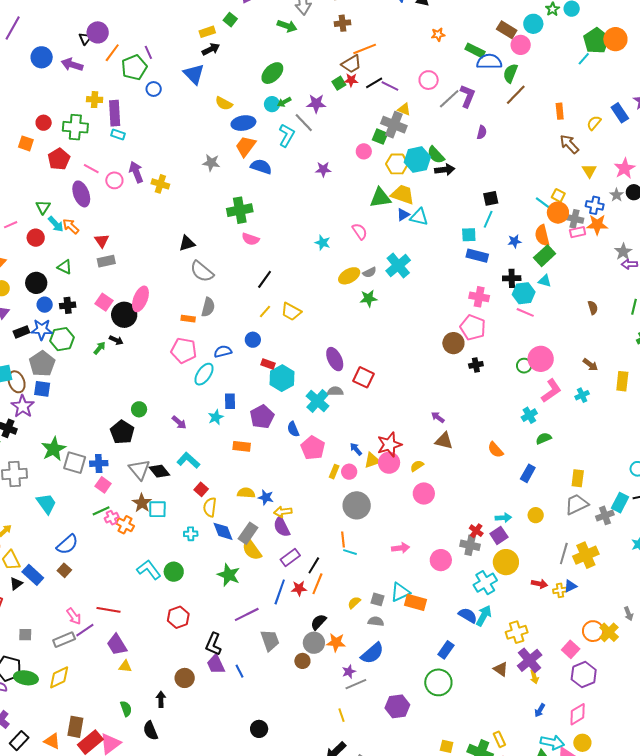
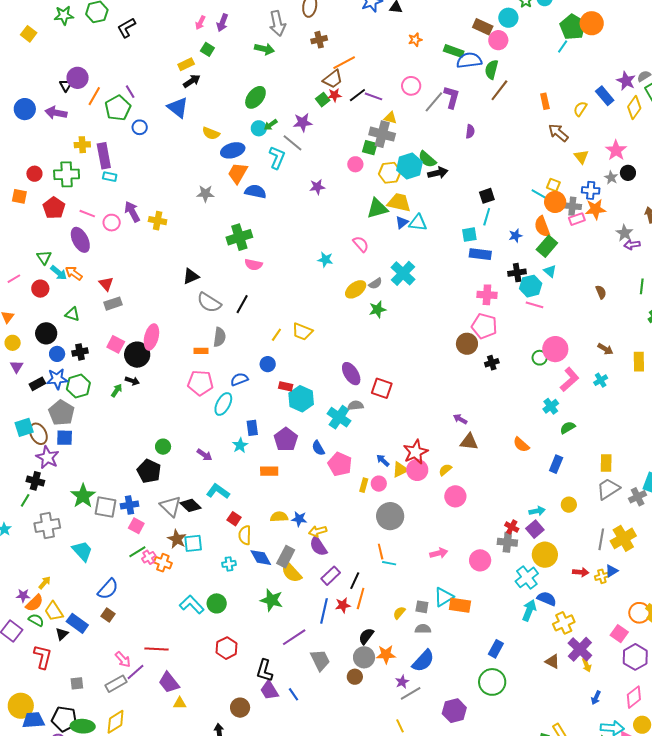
black line: (265, 279) -> (242, 304), moved
cyan triangle: (545, 281) -> (550, 271), turned 32
blue semicircle: (468, 615) -> (547, 599), moved

